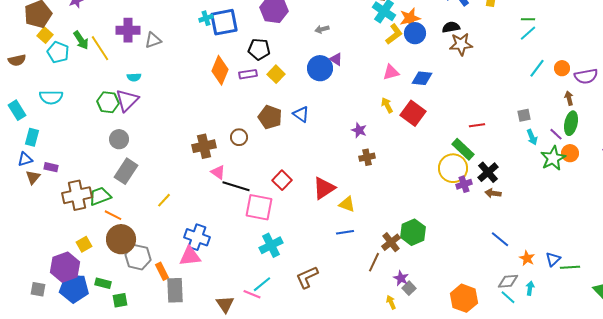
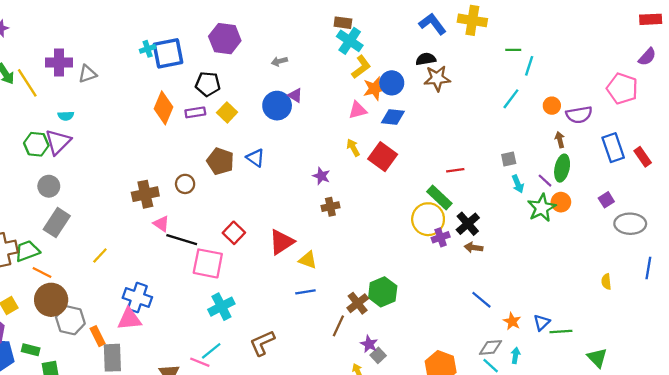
orange star: (410, 18) -> (375, 89), moved
blue circle: (415, 33) -> (392, 83), moved
cyan line: (528, 33) -> (529, 66), moved, turned -30
cyan line: (537, 68) -> (511, 99), moved

